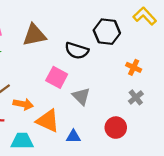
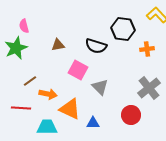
brown triangle: (34, 35) -> (58, 45), moved, size x0.6
orange cross: (134, 67) -> (147, 49), moved, turned -32
gray cross: (136, 97) -> (149, 88), size x1.6

